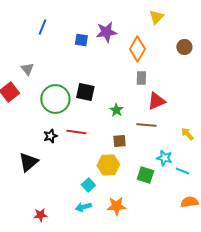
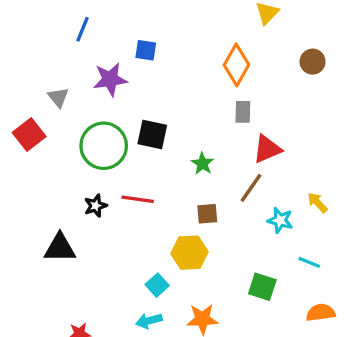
purple star: (106, 32) -> (110, 79), moved
brown line: (146, 125) -> (251, 188), turned -60
cyan star: (164, 158) -> (280, 220), moved
black triangle: (28, 162) -> (60, 248), turned 40
green square: (145, 175) -> (262, 287), moved

